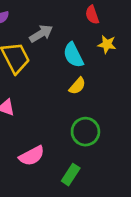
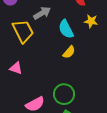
green circle: (85, 132) -> (64, 94), moved

